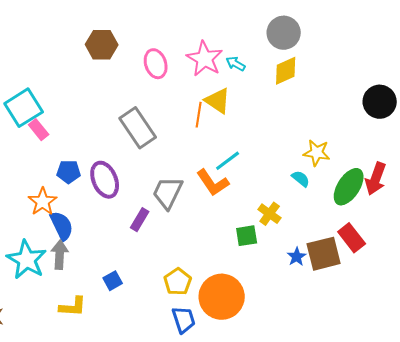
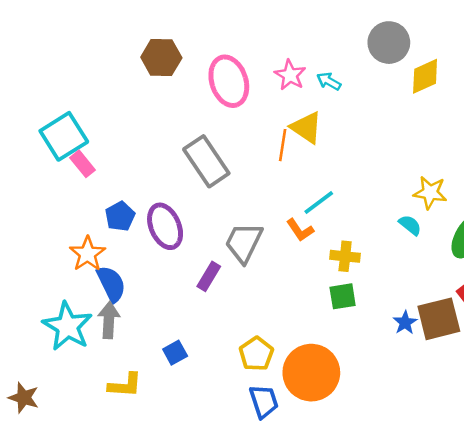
pink star: (205, 59) -> (290, 75), size x0.7
pink ellipse: (156, 64) -> (229, 81), size x1.4
yellow diamond: (286, 71) -> (425, 76), moved
blue pentagon: (69, 172) -> (120, 216), turned -30
orange L-shape: (213, 183) -> (300, 230), size x0.7
yellow cross: (270, 214) -> (345, 256), moved, turned -30

